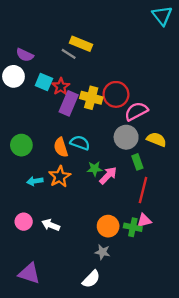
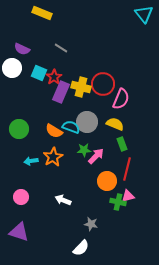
yellow rectangle: (81, 44) -> (42, 13), moved
pink semicircle: (136, 111) -> (121, 99), turned 140
gray circle: (126, 137) -> (87, 122), moved
yellow semicircle: (156, 139) -> (115, 124), moved
orange semicircle: (61, 147) -> (54, 131), turned -42
white arrow: (51, 225) -> (63, 200), moved
orange circle: (108, 226) -> (107, 181), moved
purple triangle: (29, 273) -> (19, 232), moved

